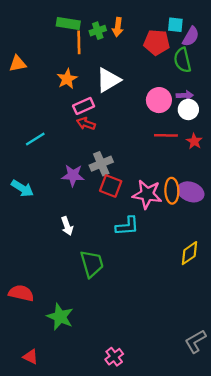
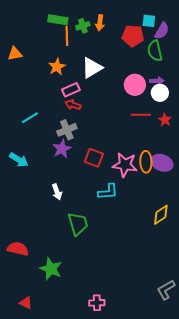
gray cross: (101, 164) -> (67, 130), moved
purple star: (73, 175) -> (62, 149), turned -30
pink cross: (114, 357) -> (97, 303), turned 35

